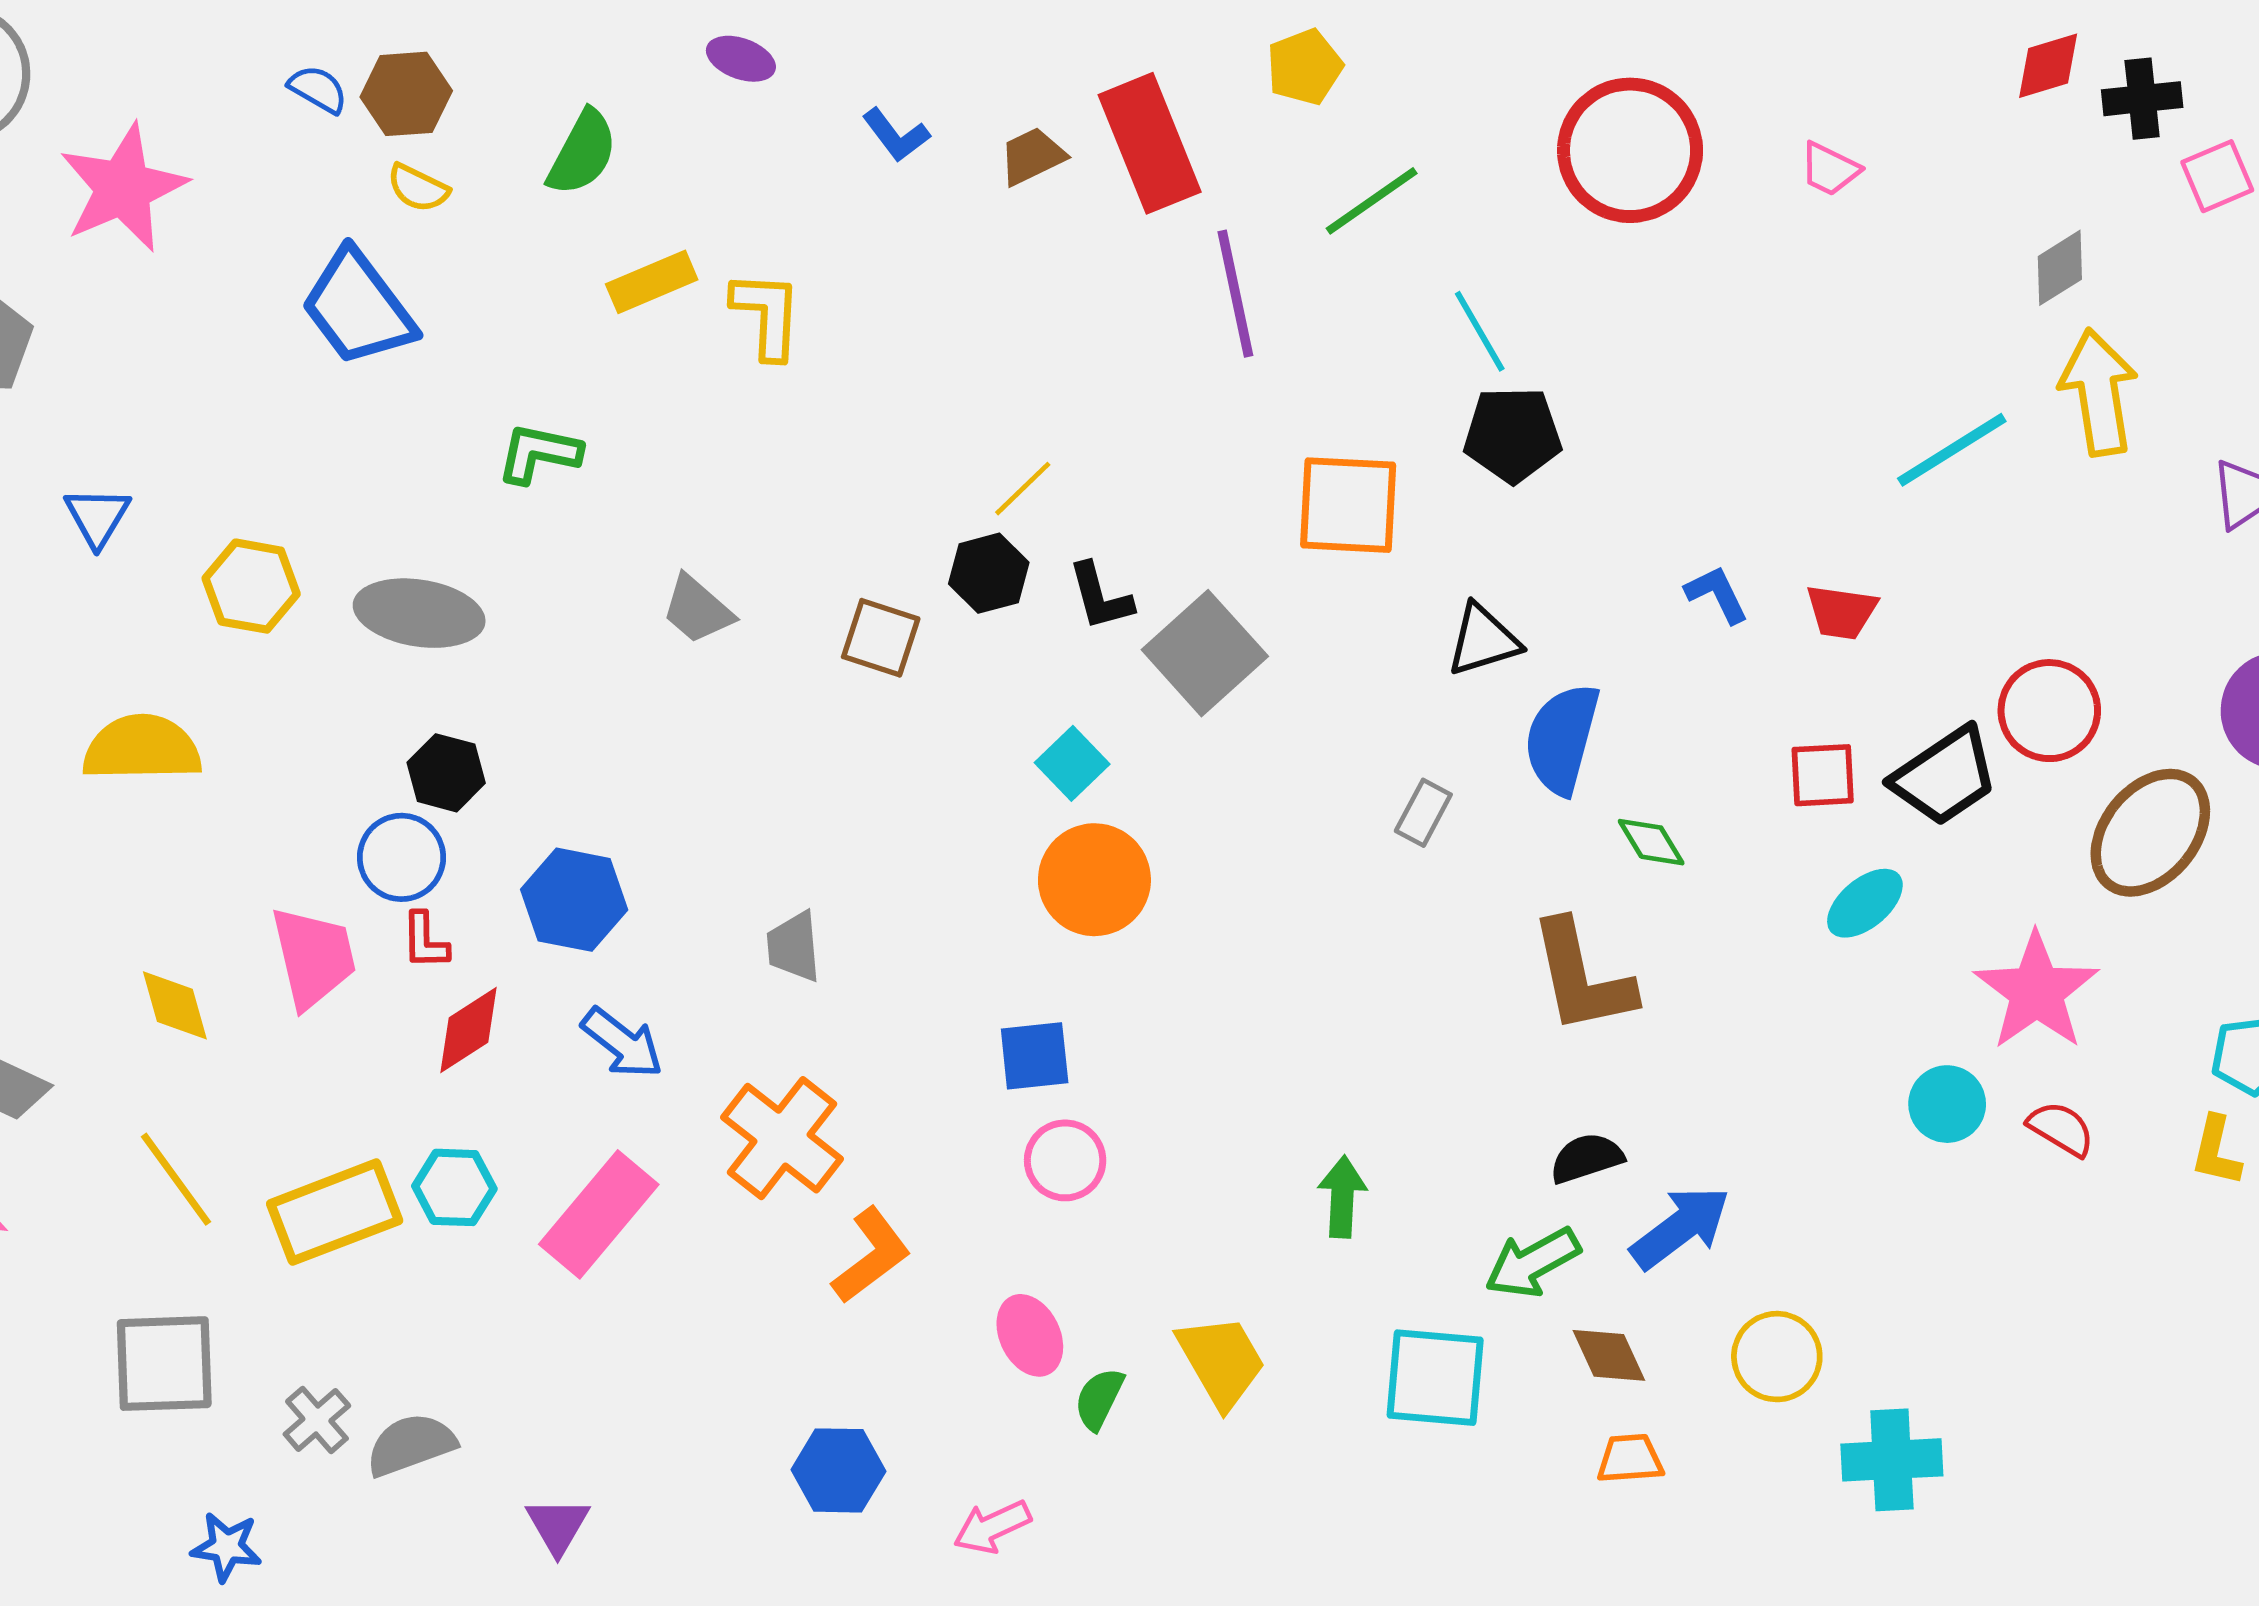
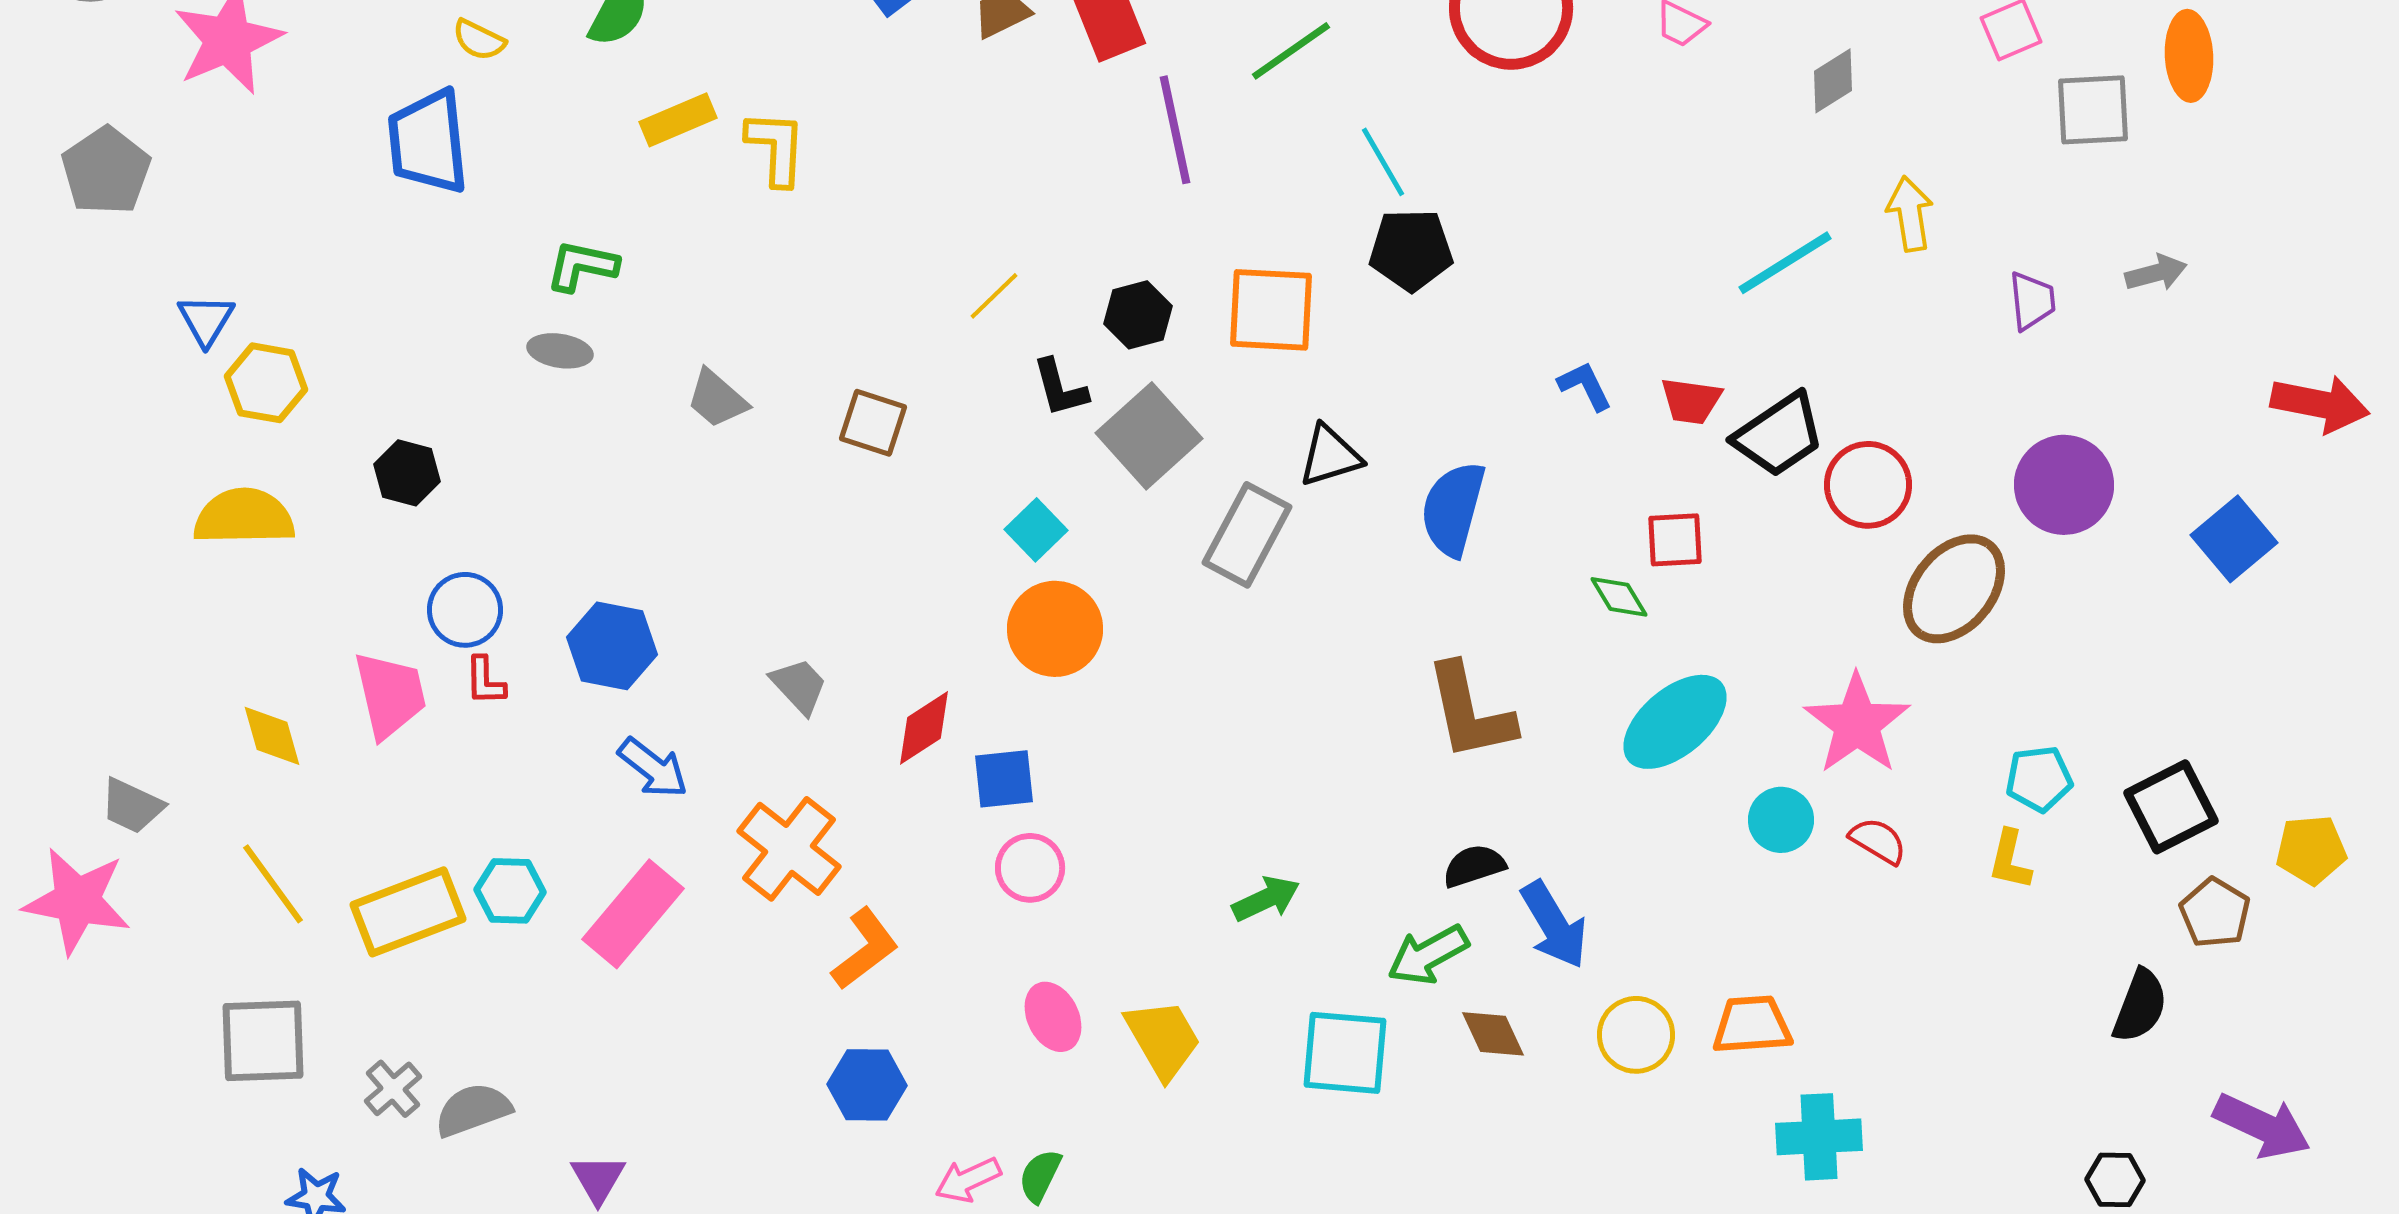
gray diamond: (2060, 268) -> (1833, 81), moved
blue trapezoid: (358, 308) -> (428, 142), turned 31
yellow arrow: (2099, 392) -> (1910, 214), size x0.7
black hexagon: (989, 573) -> (1138, 315), moved
yellow hexagon: (251, 586) -> (266, 383), moved
gray ellipse: (419, 613) -> (560, 351), moved, size x0.6
black triangle: (1483, 640) -> (1330, 456), moved
black hexagon: (446, 773) -> (407, 473), moved
black trapezoid: (1945, 776) -> (1779, 435), moved
gray rectangle: (1423, 813) -> (1247, 535), moved, size x1.8
green diamond: (1651, 842) -> (1619, 597), moved
cyan ellipse: (1865, 903) -> (1675, 722), moved, size x1.6
gray trapezoid: (794, 947) -> (799, 686), turned 142
red diamond: (468, 1030) -> (924, 728), moved
green arrow: (1342, 1197) -> (1266, 899), turned 62
blue arrow: (1681, 1227) -> (1554, 925), turned 96
pink ellipse: (1030, 1335) -> (1053, 1017), moved
green semicircle: (1099, 1399) -> (1040, 1176), moved
orange trapezoid: (1630, 1459) -> (1752, 1025), moved, size x1.4
cyan cross: (1892, 1460) -> (1819, 1137), moved
blue hexagon: (838, 1470) -> (867, 1085), moved

